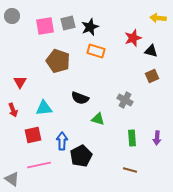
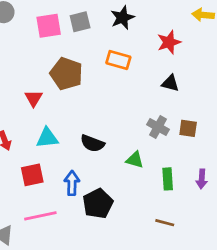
black star: (90, 27) -> (122, 18), moved
black triangle: (151, 51) -> (170, 83), moved
brown square: (152, 76) -> (188, 128), moved, turned 32
red triangle: (20, 82) -> (34, 98), moved
black semicircle: (80, 98) -> (92, 143), moved
green triangle: (98, 119) -> (135, 160), moved

